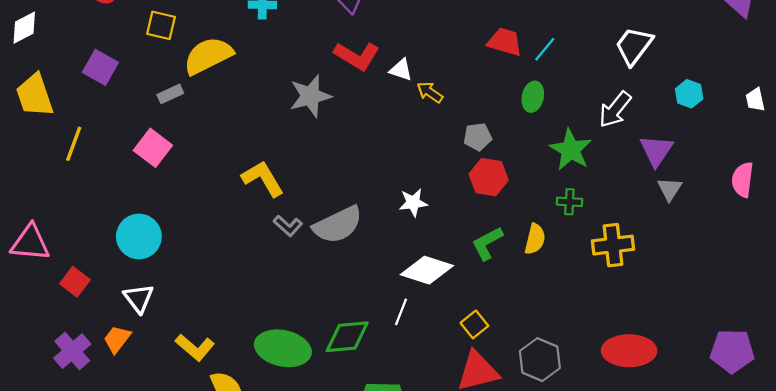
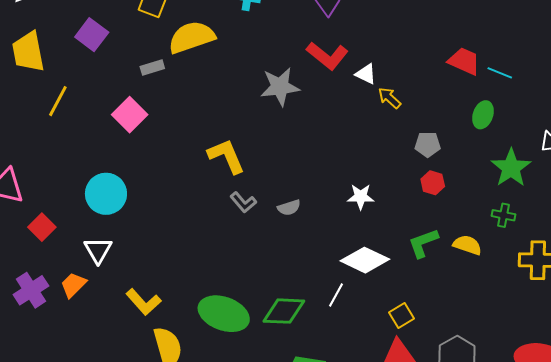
cyan line: (545, 49) -> (500, 73), turned 65
red hexagon: (489, 177) -> (433, 183), size x0.7
gray semicircle: (338, 225) -> (289, 208), size x0.5
yellow semicircle: (535, 239) -> (467, 245), turned -92

